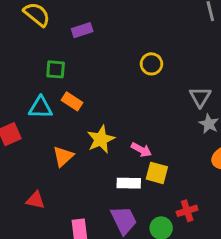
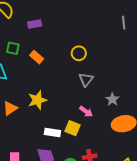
gray triangle: (200, 97) -> (86, 80), moved
orange rectangle: (72, 101) -> (37, 57), moved
pink arrow: (141, 150) -> (86, 112), moved

